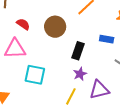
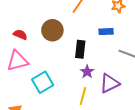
cyan square: (35, 75) -> (43, 82), turned -30

